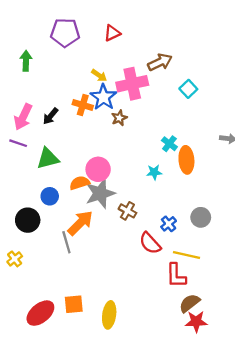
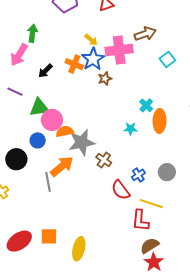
green arrow: (26, 61) -> (33, 33), moved
pink arrow: (23, 117) -> (19, 55), moved
pink circle: (98, 169) -> (52, 120), moved
red star: (196, 322) -> (154, 262), turned 30

